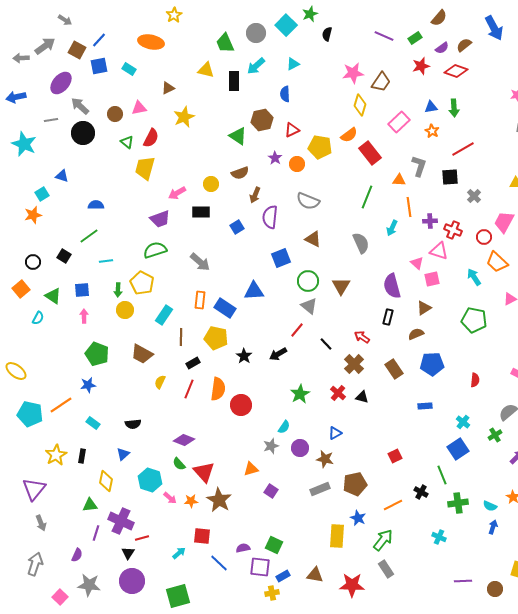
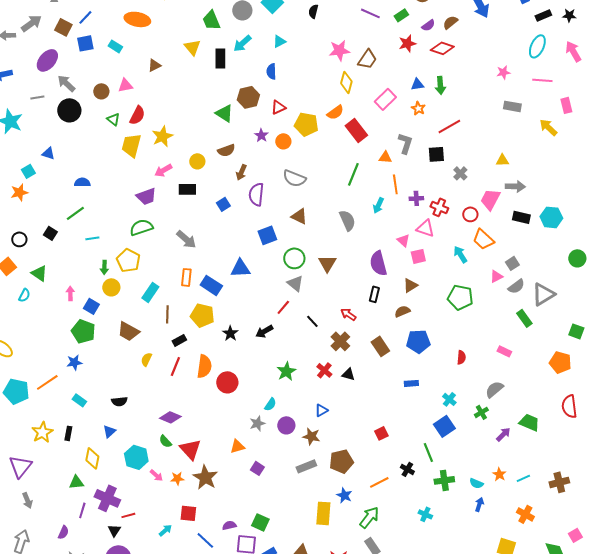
yellow triangle: (206, 70) -> (192, 47), turned 36
yellow star: (184, 117) -> (162, 136), moved
blue square: (82, 290) -> (91, 306), moved, turned 35

